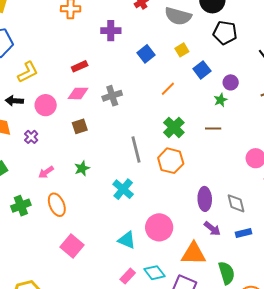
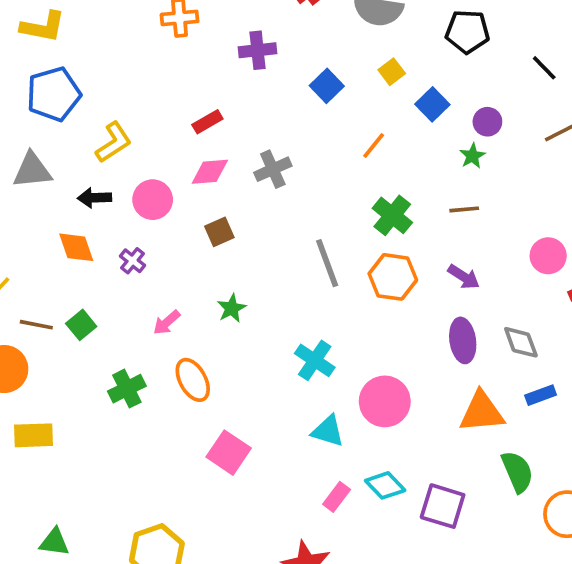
cyan cross: (123, 189) -> (315, 360), moved
purple arrow: (212, 229) -> (464, 277), moved
orange triangle: (194, 254) -> (482, 412), moved

